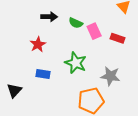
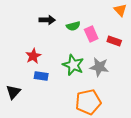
green semicircle: (76, 23) -> (73, 26), turned -40
red star: (38, 44) -> (33, 56), moved
gray star: (110, 76) -> (99, 67), moved

